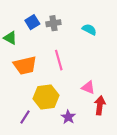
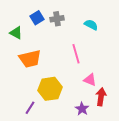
pink line: (59, 60) -> (76, 54), moved
purple star: (68, 117) -> (82, 109), moved

